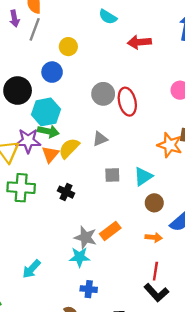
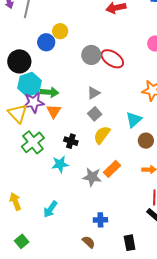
yellow circle: (68, 47) -> (60, 31), moved
red ellipse: (127, 102) -> (112, 59), turned -35
cyan hexagon: (46, 112) -> (29, 84), moved
yellow semicircle: (69, 148) -> (102, 135), moved
gray square: (112, 175) -> (95, 114), moved, turned -32
green cross: (21, 188) -> (33, 142), turned -35
cyan star: (80, 257) -> (60, 164), moved

